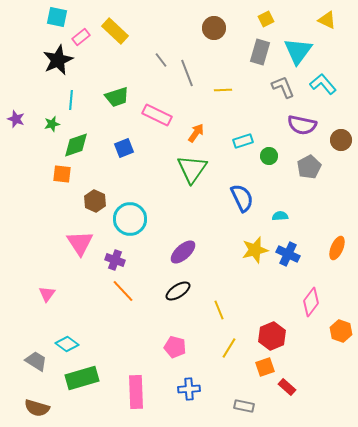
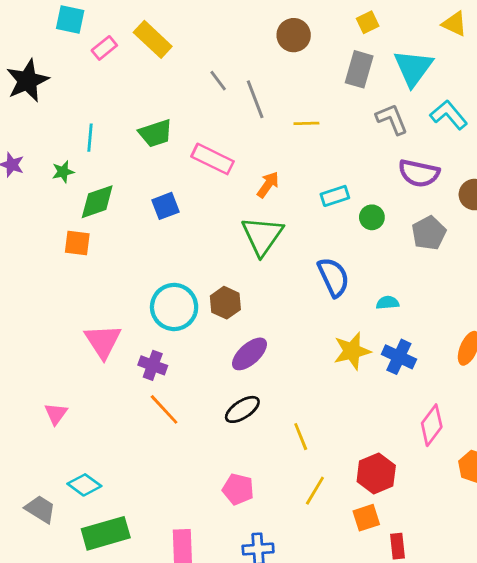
black star: (58, 60) -> (27, 81), moved
brown hexagon: (95, 201) -> (225, 303), moved
red rectangle: (287, 387) -> (398, 546), turned 42

